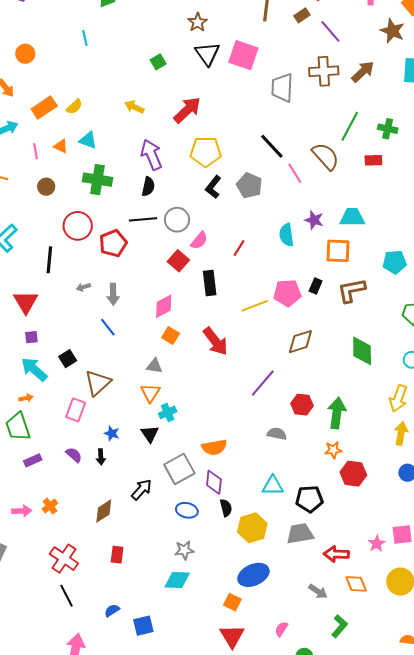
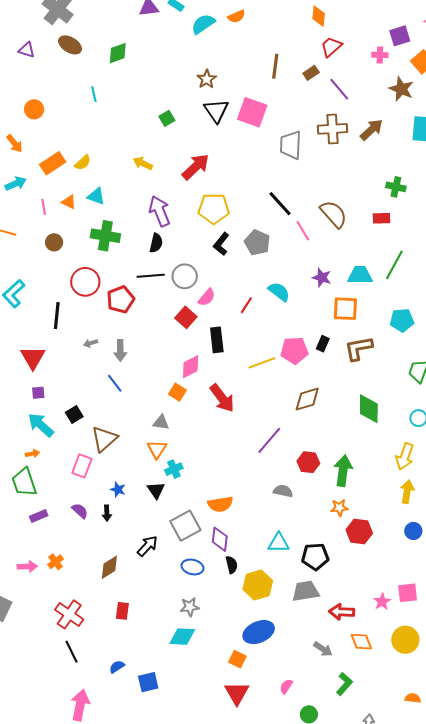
green line: (350, 126) -> (394, 265), moved
cyan semicircle: (287, 235) -> (279, 292), moved, turned 135
pink diamond: (164, 306) -> (191, 367), moved

